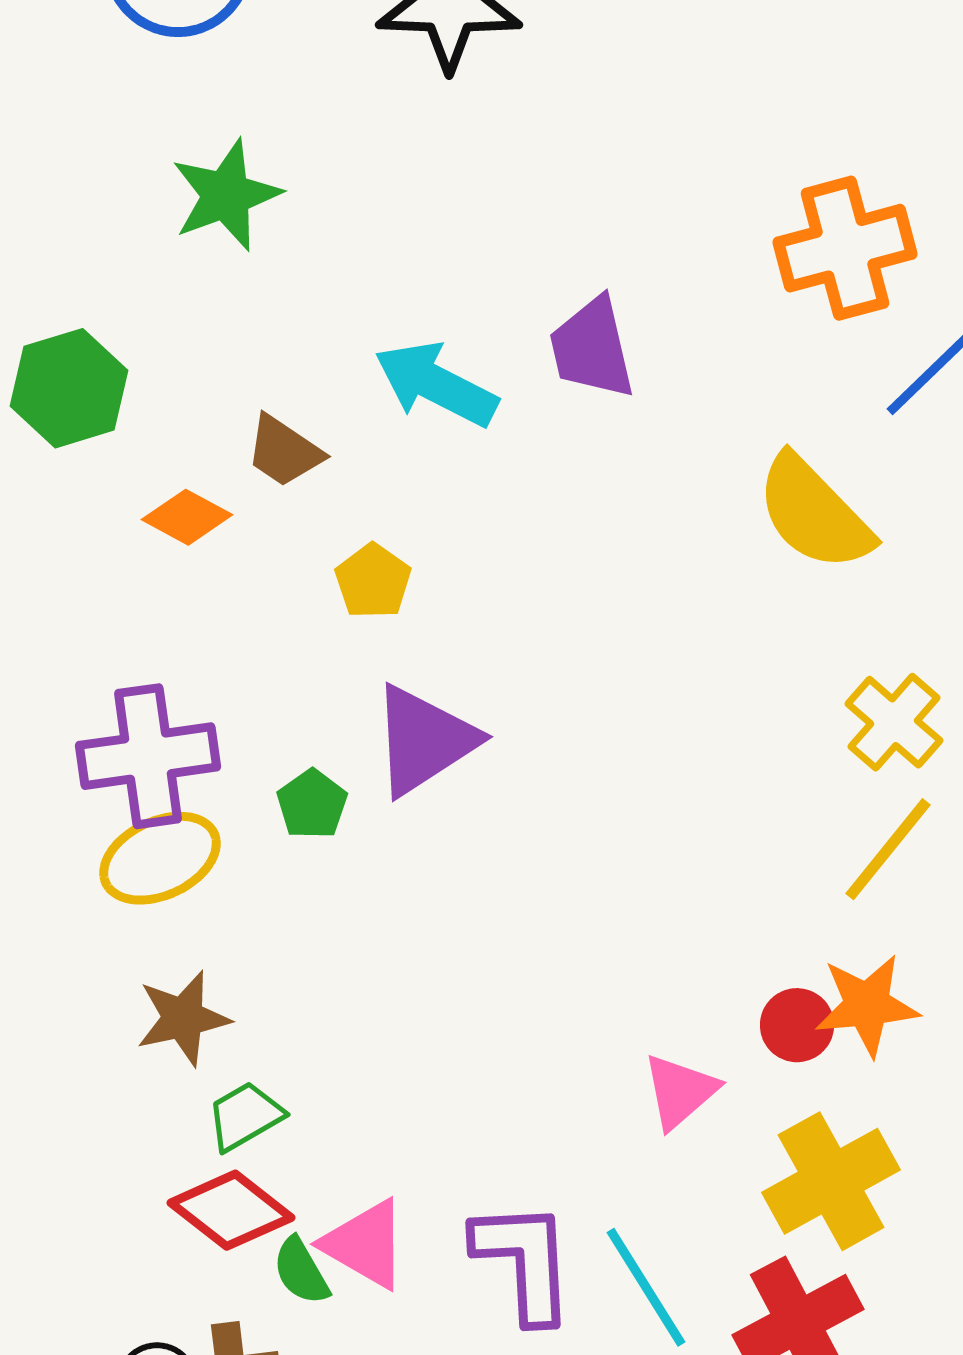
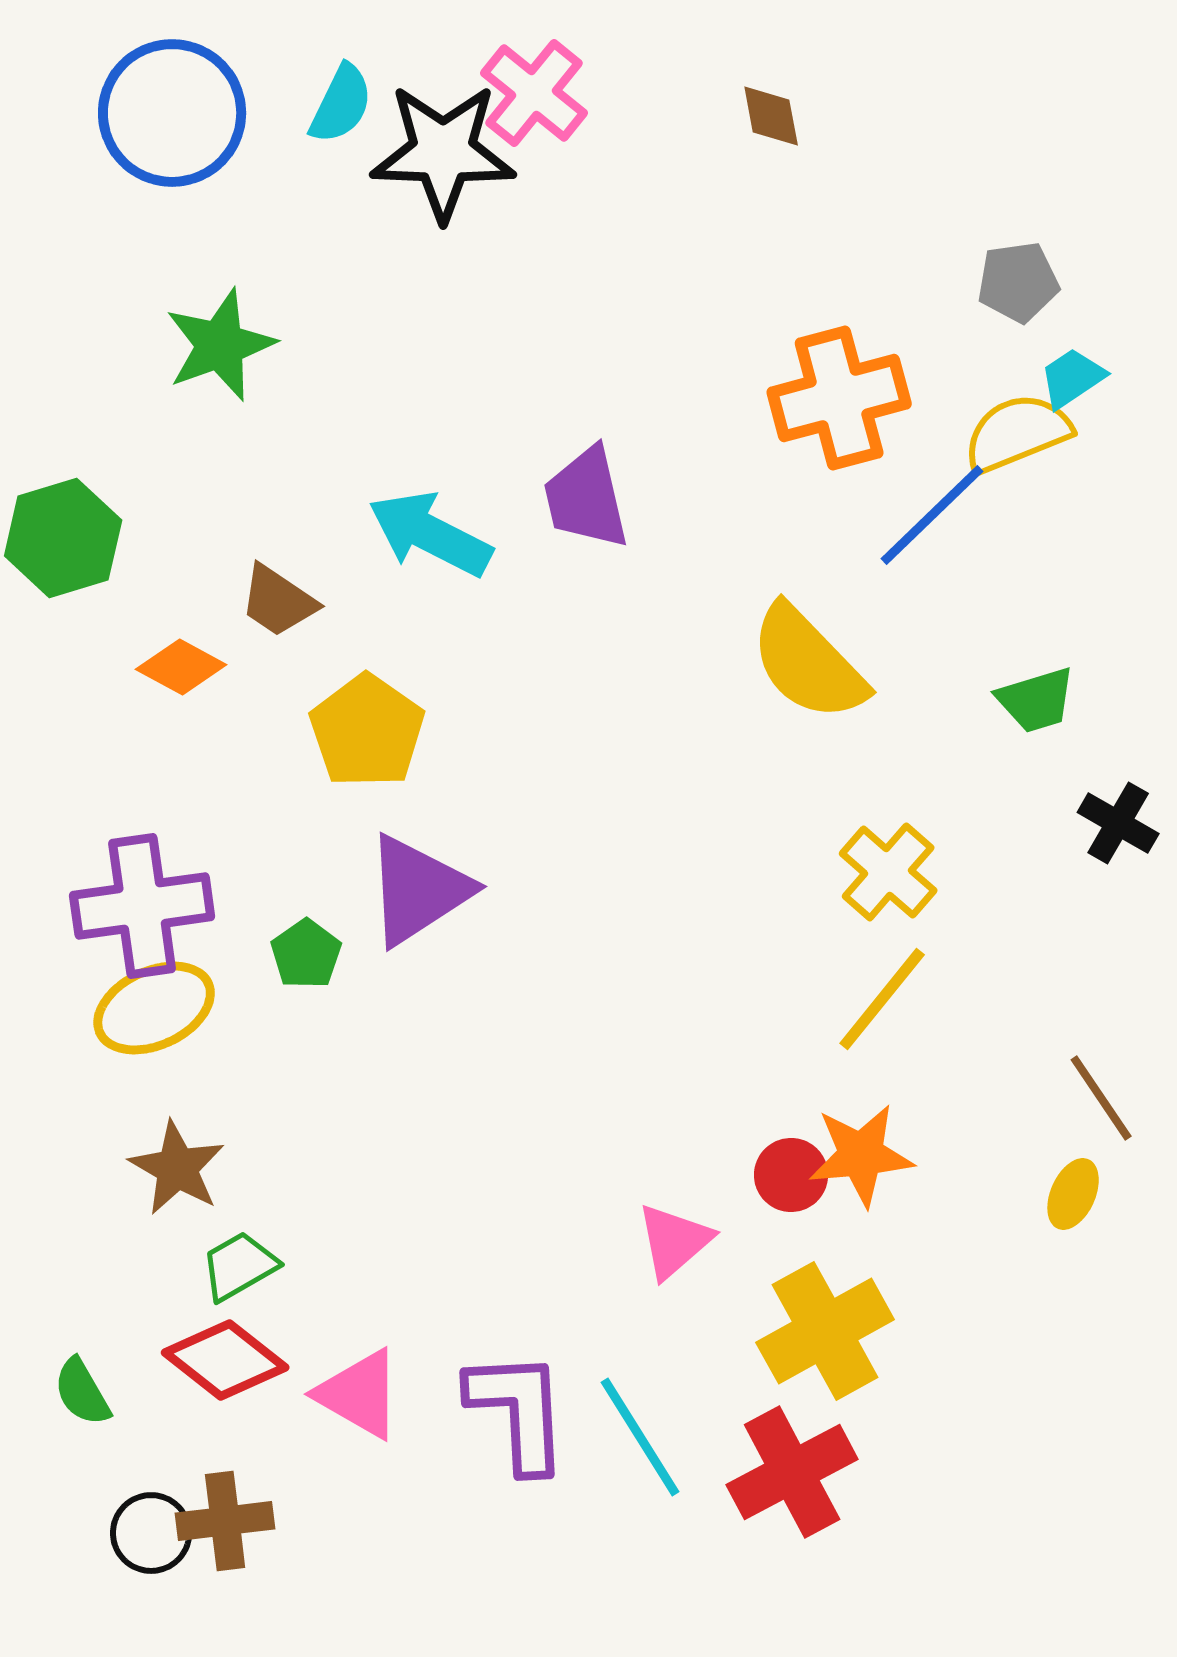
yellow pentagon: (373, 581) -> (367, 731), size x1.5
brown star: (183, 1018) -> (177, 1168), turned -30
green semicircle: (301, 1271) -> (82, 1392), moved

